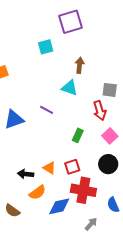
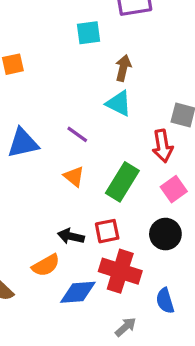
brown arrow: (80, 65) -> (123, 68), moved
green rectangle: (78, 135) -> (122, 182), size x1.6
orange triangle: (49, 168) -> (74, 176), moved
black arrow: (26, 174) -> (71, 236), moved

